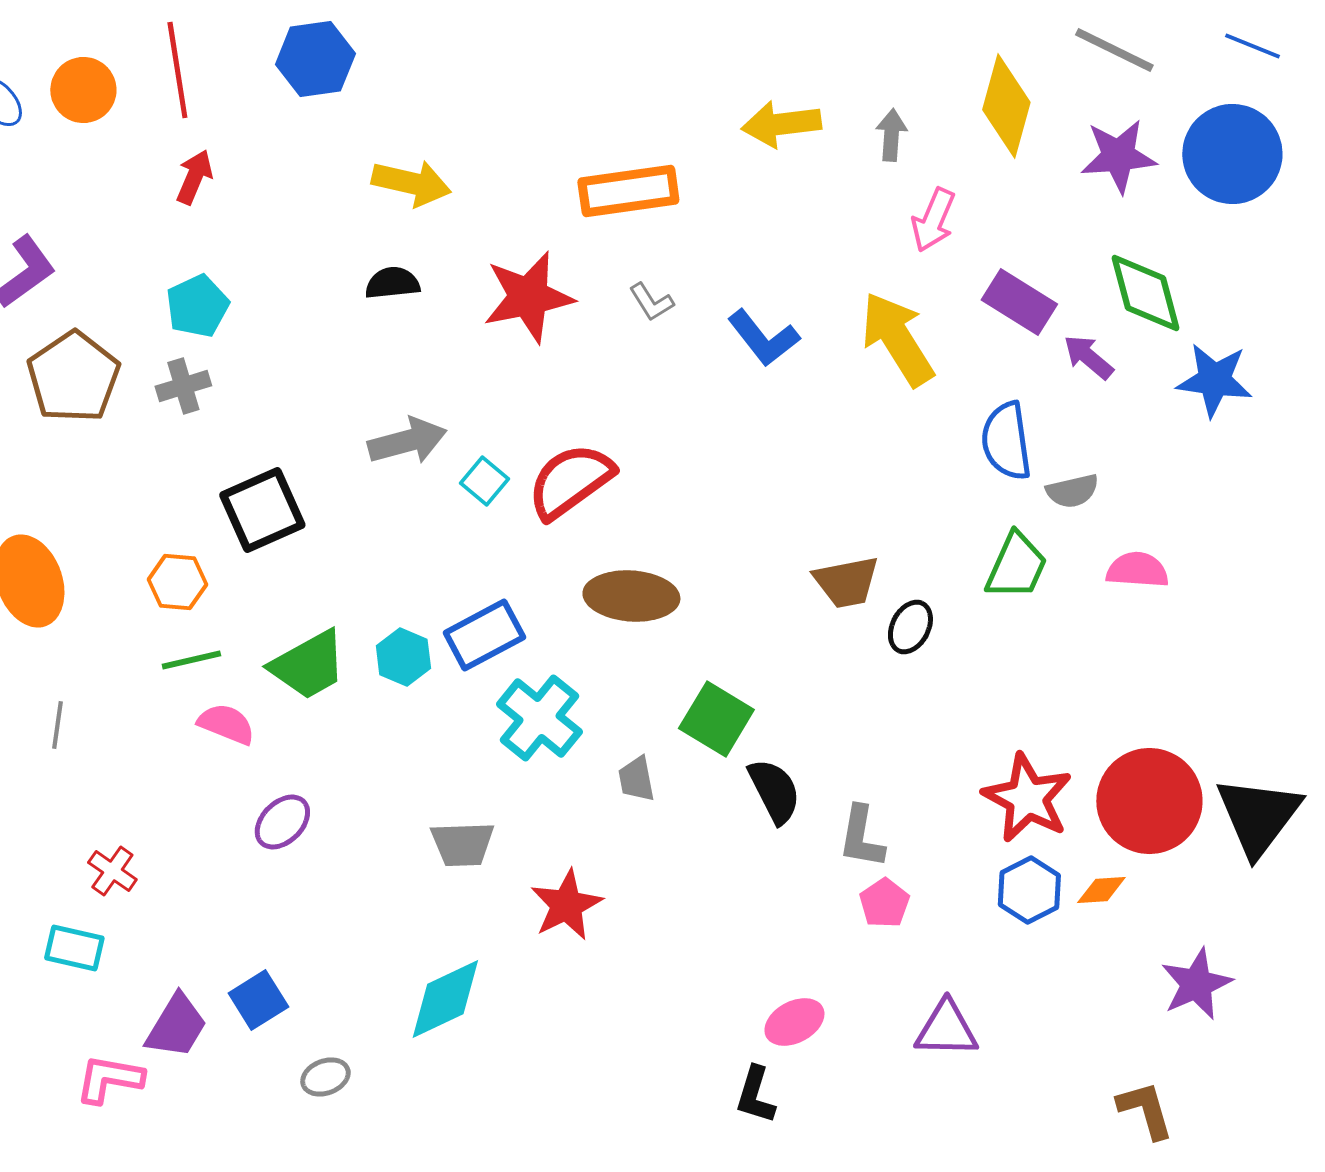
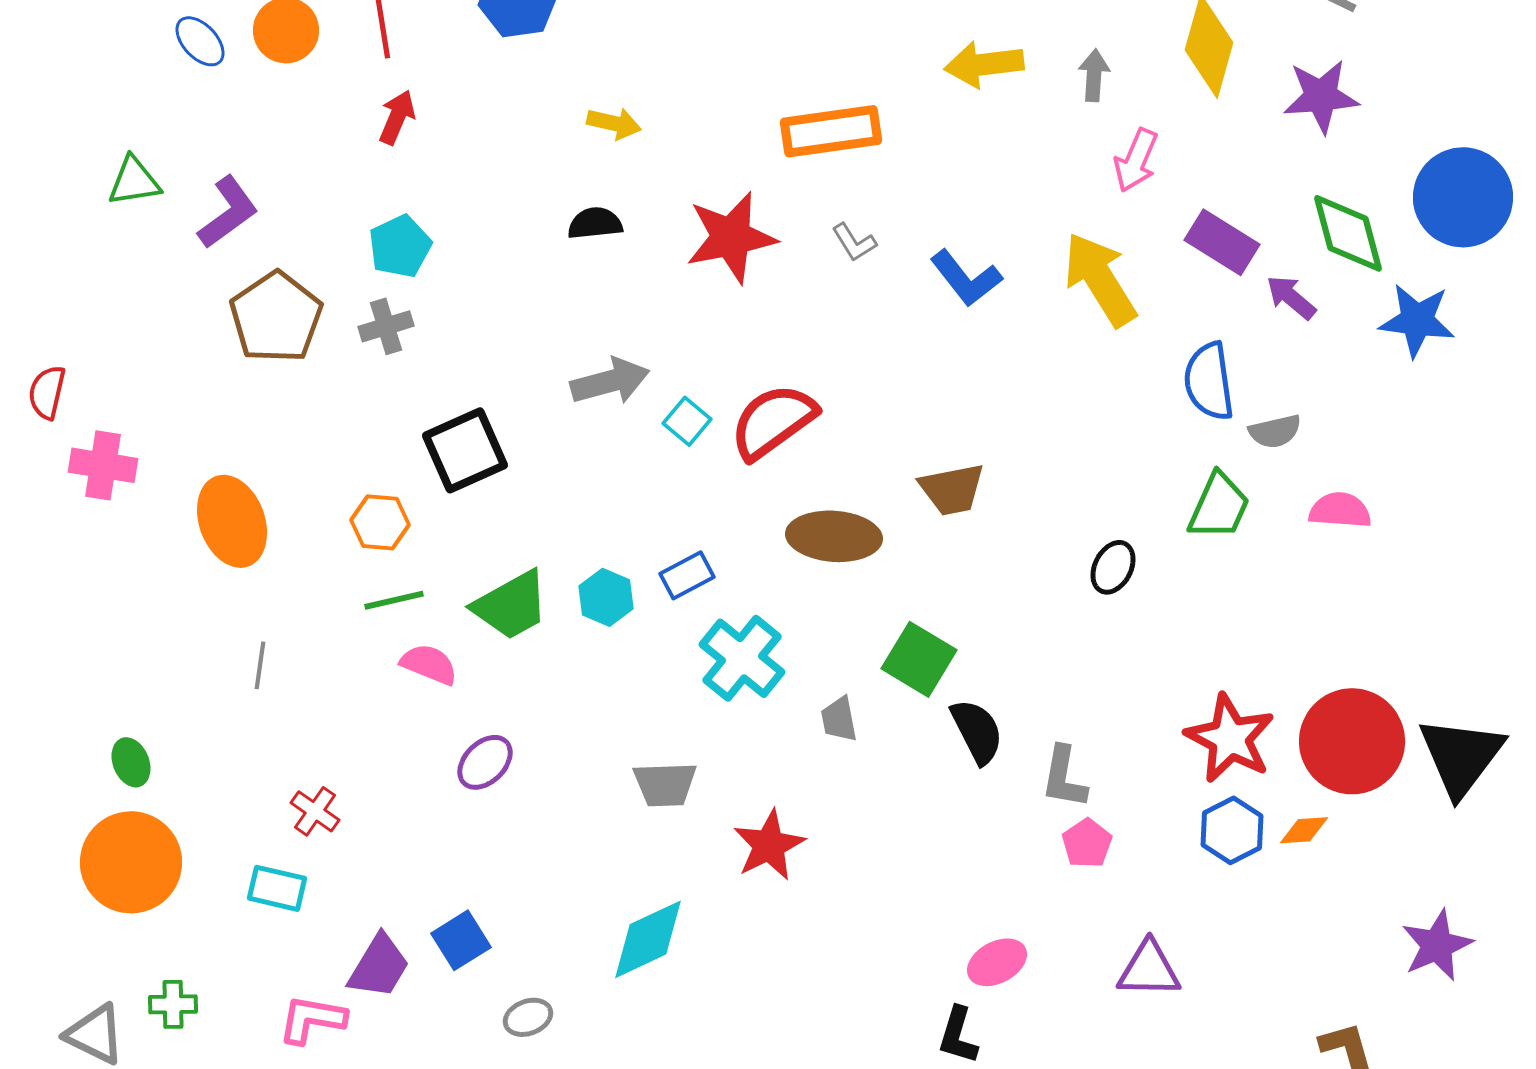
blue circle: (1232, 154) -> (1463, 197), moved
yellow arrow: (411, 183) -> (614, 123), size x0.7
brown trapezoid: (846, 582) -> (952, 489), moved
blue rectangle: (484, 635) -> (687, 575), size x0.7
purple star: (1196, 984) -> (1437, 945), moved

